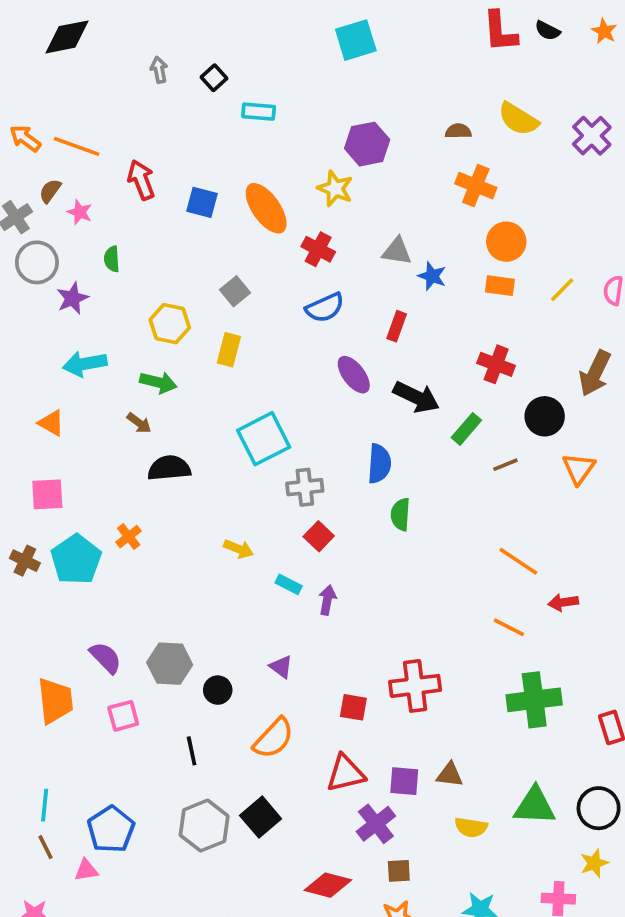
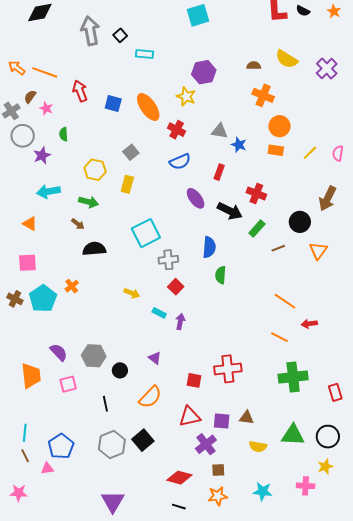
gray arrow: (159, 70) -> (90, 31), size x2.0
red cross: (496, 364) -> (256, 193), moved

